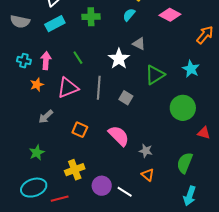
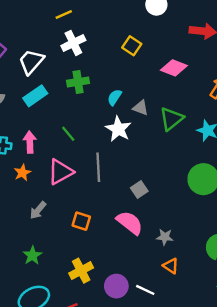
cyan semicircle: (129, 15) -> (114, 97), moved
green triangle: (155, 75) -> (171, 119), moved
gray square: (126, 98) -> (139, 189), moved, turned 32

